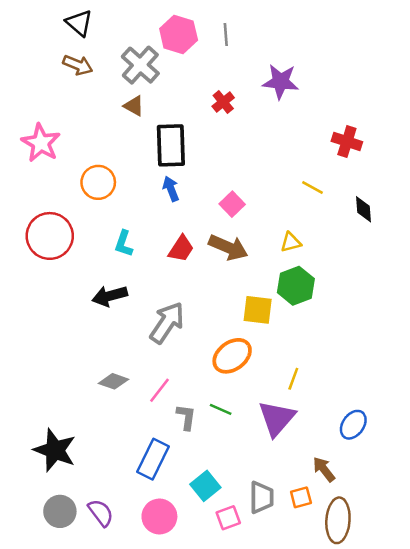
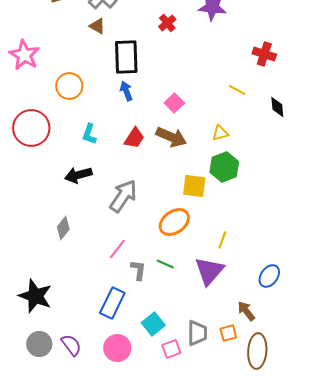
gray diamond: (113, 381) -> (63, 228), moved, turned -70

